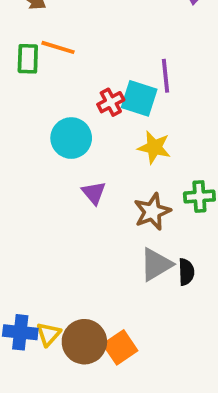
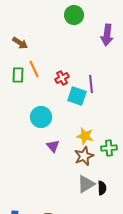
orange line: (58, 47) -> (34, 69), turned 48
red cross: (111, 102) -> (62, 78), moved
yellow star: (154, 147) -> (85, 136), moved

